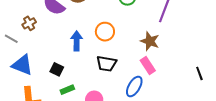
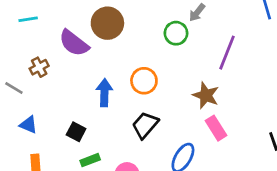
black trapezoid: (106, 64) -> (145, 125), turned 120
blue triangle: (22, 65) -> (28, 125), size x0.6
pink rectangle: (148, 65) -> (216, 128), moved

